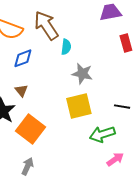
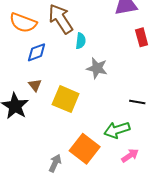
yellow square: (79, 106) -> (66, 99), moved, turned 36
orange square: (31, 129) -> (85, 149), moved
gray arrow: (28, 166) -> (55, 163), moved

